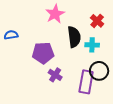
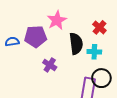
purple pentagon: (43, 53) -> (36, 37), moved
purple cross: (55, 75) -> (50, 65), moved

